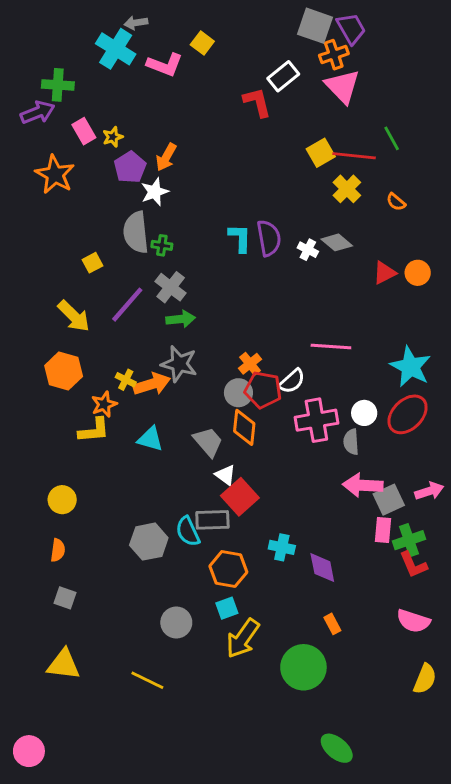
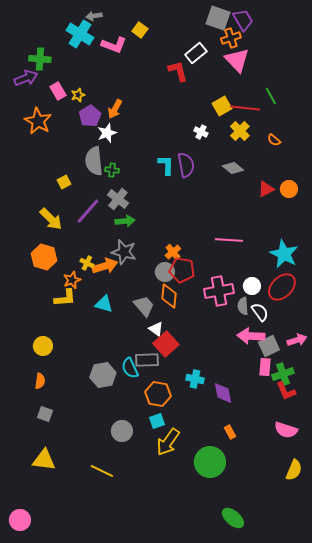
white cross: (308, 250) -> (201, 132), moved
white semicircle: (292, 381) -> (260, 312), moved, turned -84

